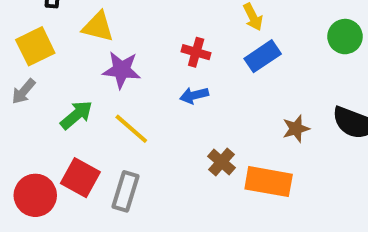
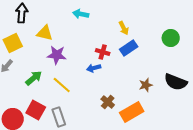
red cross: (196, 52) -> (103, 52), moved
orange rectangle: (269, 182) -> (132, 112), turned -40
gray rectangle: (125, 191) -> (59, 117), turned -36

